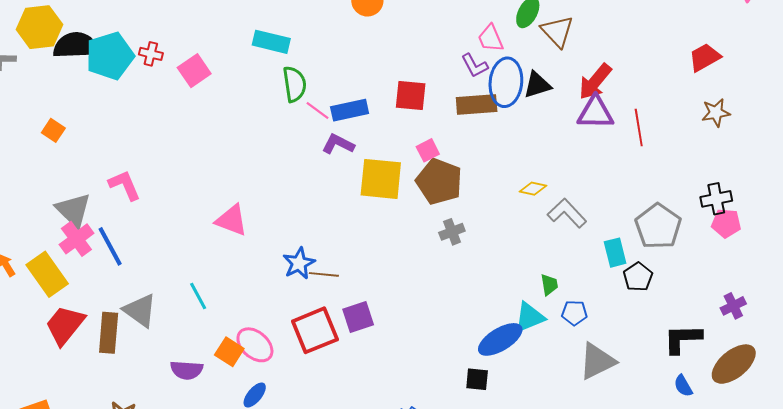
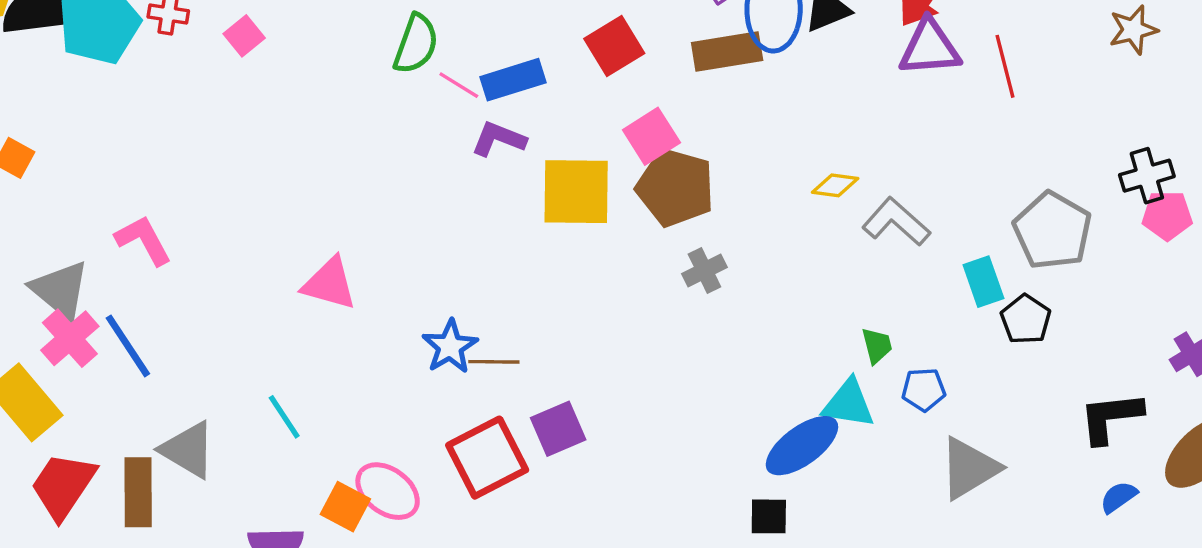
pink square: (194, 71) -> (244, 36), size x0.7
green semicircle: (294, 84) -> (416, 44), turned 33
red square: (411, 95) -> (614, 46), turned -32
pink square: (428, 150) -> (651, 136), size x1.4
cyan triangle: (530, 317) -> (848, 404), turned 36
blue semicircle: (683, 386) -> (1119, 497), turned 90

